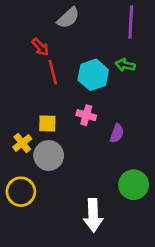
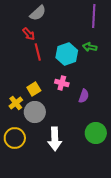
gray semicircle: (68, 18) -> (38, 13), moved
yellow square: (47, 124) -> (34, 89), turned -32
white arrow: (93, 215) -> (55, 139), moved

